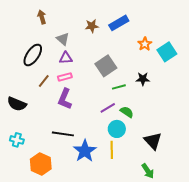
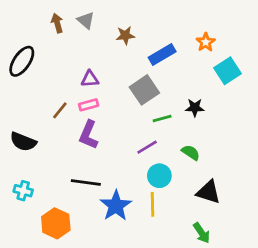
blue rectangle: (119, 23) -> (162, 54), moved
gray triangle: (63, 39) -> (86, 20), moved
orange star: (145, 44) -> (206, 42), moved
black ellipse: (33, 55) -> (22, 61), moved
green semicircle: (127, 112) -> (191, 153), moved
black triangle: (153, 141) -> (208, 192), turned -30

